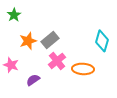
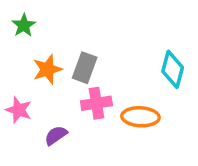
gray rectangle: (50, 40) -> (85, 68), turned -30
pink cross: (57, 61) -> (96, 103), turned 30

